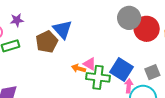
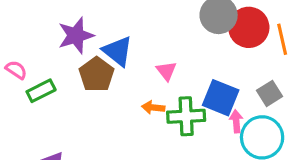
purple star: (17, 20) -> (76, 35), moved, size x1.6
pink triangle: (90, 64) -> (166, 71), moved, turned 32

